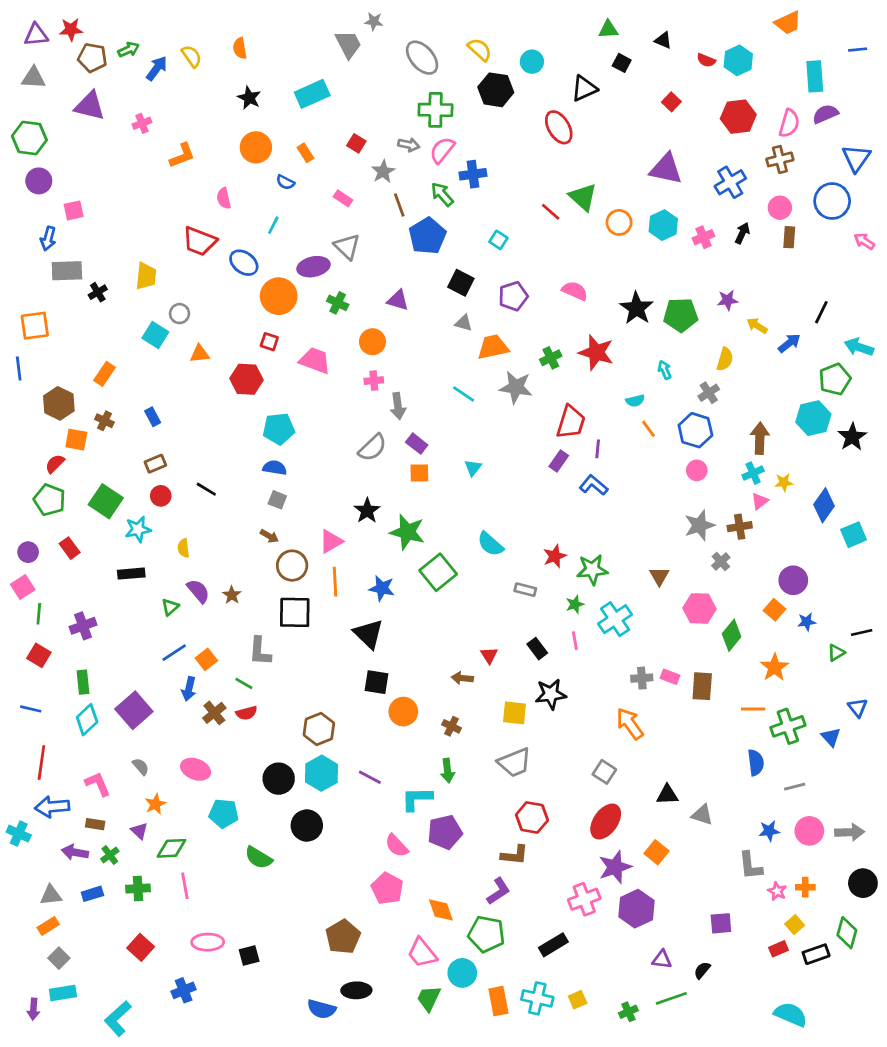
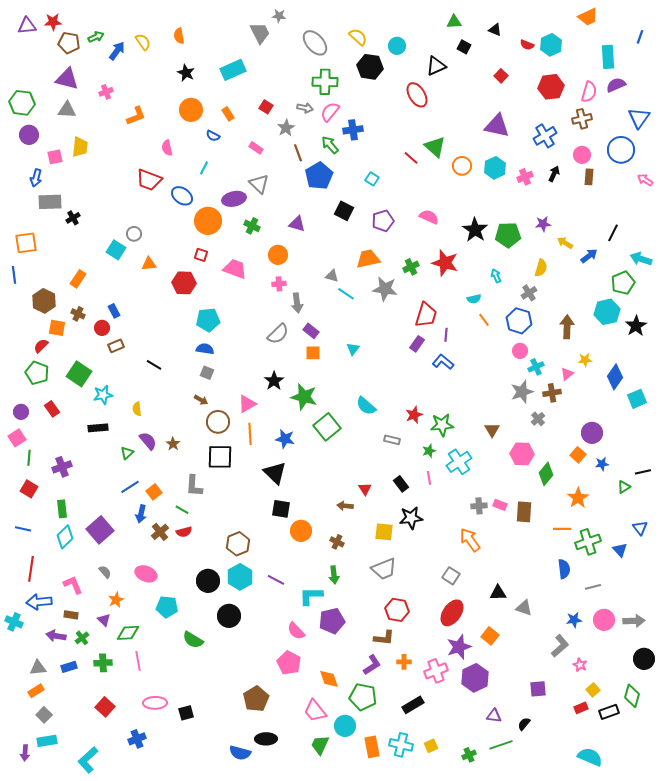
blue line: (858, 50) -> (640, 37), turned -64
gray triangle: (33, 78) -> (67, 110), moved
yellow trapezoid: (146, 276) -> (80, 147), moved
gray triangle: (464, 323) -> (332, 276), moved
cyan cross: (753, 473) -> (536, 367), moved
red circle: (161, 496) -> (102, 328), moved
gray L-shape: (750, 866) -> (560, 646), turned -125
orange cross: (805, 887) -> (404, 662), moved

